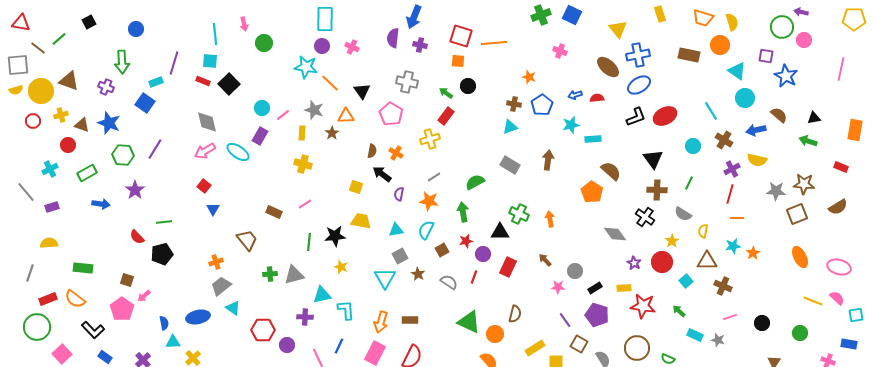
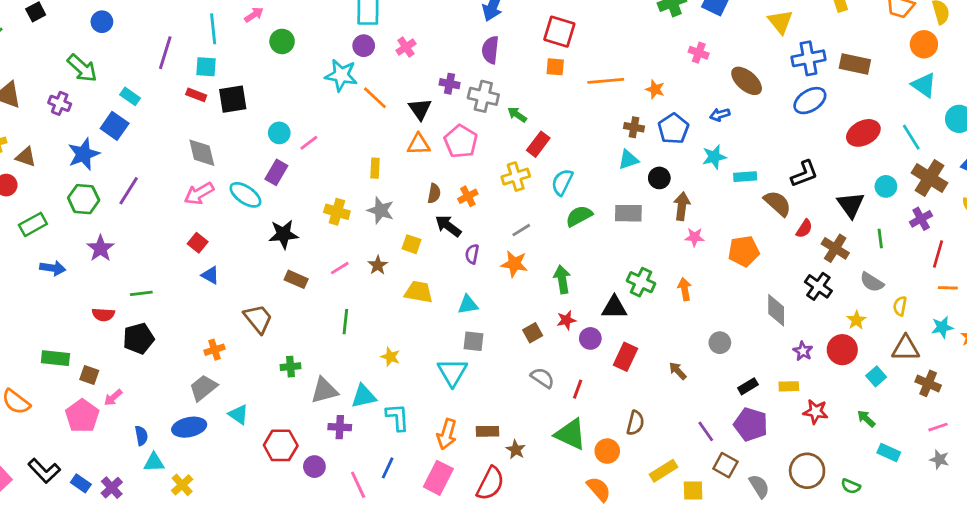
pink arrow: (244, 24) -> (254, 15), turned -112
purple semicircle: (393, 38) -> (490, 50), moved
orange line: (494, 43) -> (606, 81), moved
purple cross: (420, 45) -> (450, 84), moved
pink cross: (352, 47) -> (406, 47), turned 32
brown rectangle: (689, 55) -> (855, 64), moved
green arrow: (122, 62) -> (82, 68), turned -45
purple line: (174, 63) -> (165, 53), moved
brown ellipse: (608, 67) -> (747, 81), moved
cyan triangle: (737, 71) -> (924, 85), moved
cyan rectangle: (156, 82) -> (130, 96), turned 56
black square: (229, 84) -> (233, 99), turned 35
black circle: (468, 86) -> (659, 178), moved
green arrow: (446, 93) -> (517, 115), moved
red semicircle: (597, 98) -> (804, 229), moved, turned 128
gray star: (314, 110) -> (381, 210), moved
orange triangle: (346, 116) -> (419, 144), moved
red ellipse: (665, 116) -> (863, 133), moved
black L-shape: (636, 117) -> (804, 174), moved
blue star: (109, 123) -> (84, 154), moved, turned 30
yellow rectangle: (302, 133) -> (375, 168), moved
brown star: (332, 133) -> (378, 265), moved
brown cross: (724, 140) -> (930, 178), size x1.4
orange cross: (396, 153) -> (468, 196), turned 32
black triangle: (653, 159) -> (851, 205), moved
gray rectangle: (510, 165) -> (628, 213), turned -30
purple cross: (732, 169) -> (921, 219), moved
brown semicircle: (611, 171) -> (778, 203), moved
green semicircle: (475, 182) -> (579, 216), moved
green line: (689, 183) -> (880, 239), turned -32
brown cross: (657, 190) -> (835, 248), turned 30
orange pentagon: (592, 192) -> (744, 251), turned 30
blue triangle: (213, 209) -> (210, 275), turned -32
cyan semicircle: (426, 230) -> (562, 182), moved
gray diamond: (615, 234) -> (776, 310), turned 35
black star: (335, 236) -> (283, 234), moved
red semicircle: (137, 237) -> (103, 315), turned -42
gray square: (400, 256) -> (473, 341), turned 35
brown arrow: (545, 260) -> (678, 371), moved
green rectangle: (83, 268) -> (55, 358), moved
gray circle: (575, 271) -> (720, 343), moved
brown star: (418, 274) -> (516, 450), moved
gray triangle: (294, 275) -> (324, 391), moved
red line: (474, 277) -> (578, 389), moved
gray trapezoid: (221, 286) -> (203, 388), moved
pink star: (558, 287) -> (694, 237), moved
red star: (643, 306) -> (816, 412), size x0.7
black L-shape: (93, 330) -> (44, 471), moved
gray star: (718, 340) -> (939, 459), moved
blue rectangle: (105, 357) -> (81, 483), moved

